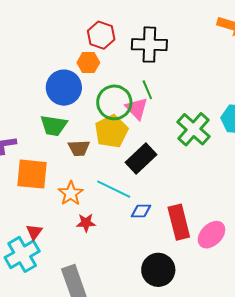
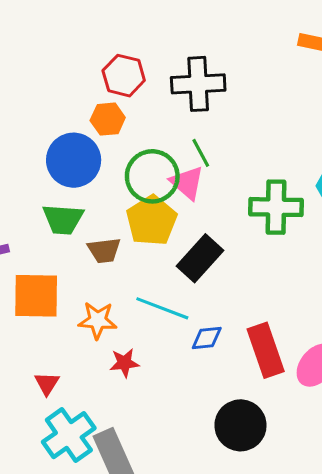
green cross: (193, 129) -> (276, 207), turned -36
orange star: (71, 193) -> (98, 320), turned -30
cyan cross: (22, 254) -> (69, 435), moved

